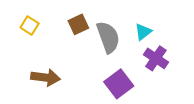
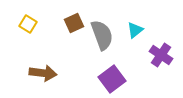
purple cross: (156, 58) -> (161, 55), moved

